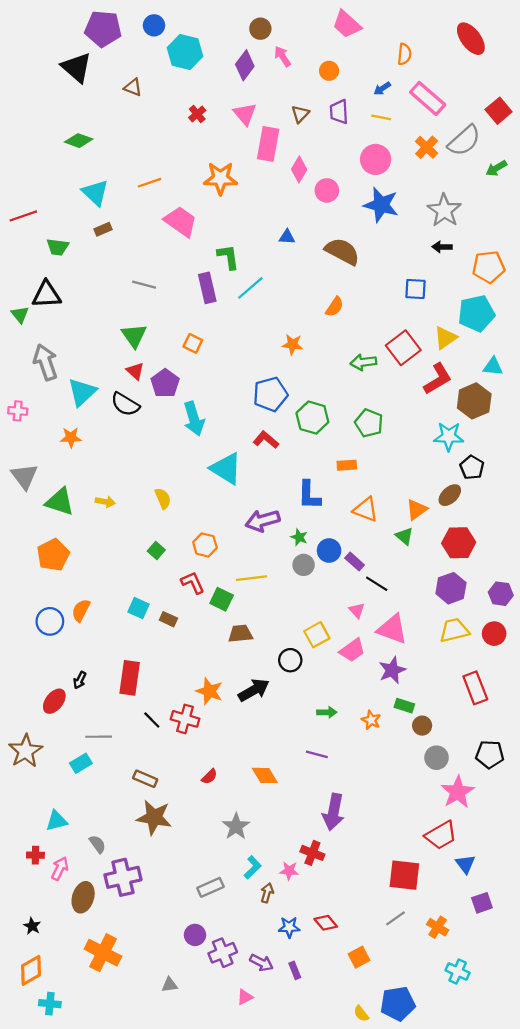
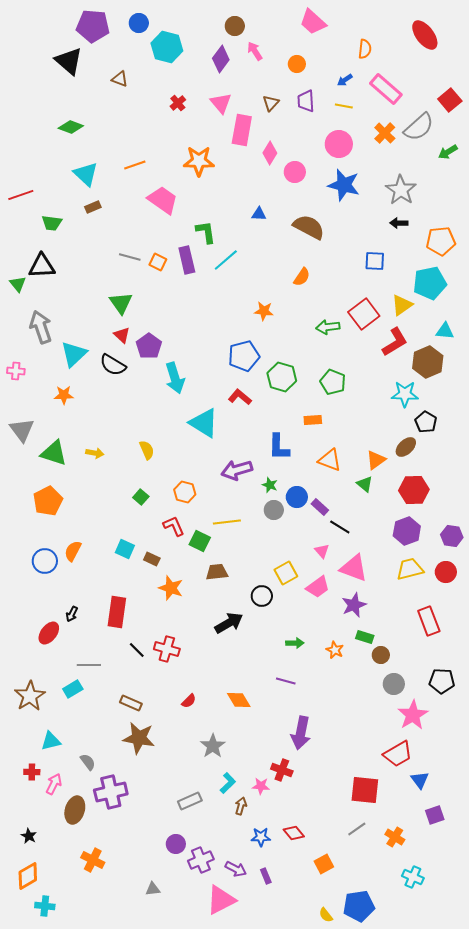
orange square: (193, 343) -> (158, 262), moved
orange star: (209, 691) -> (171, 588), moved
brown star: (25, 751) -> (30, 696), moved
orange cross: (103, 953) -> (93, 860), size x0.7
pink triangle: (245, 997) -> (221, 900), size x2.0

